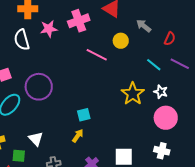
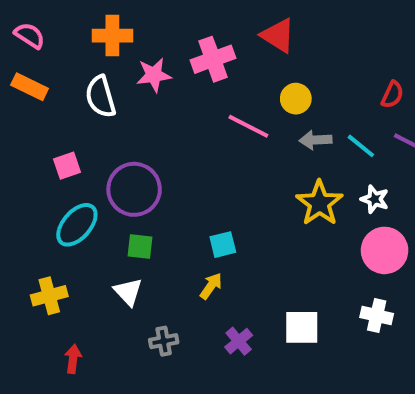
gray arrow: (144, 26) -> (316, 140), moved, turned -42
green square: (19, 156) -> (140, 246), moved

